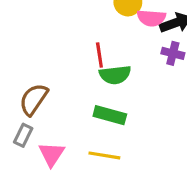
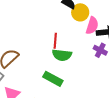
pink semicircle: (151, 18) -> (92, 26), turned -90

